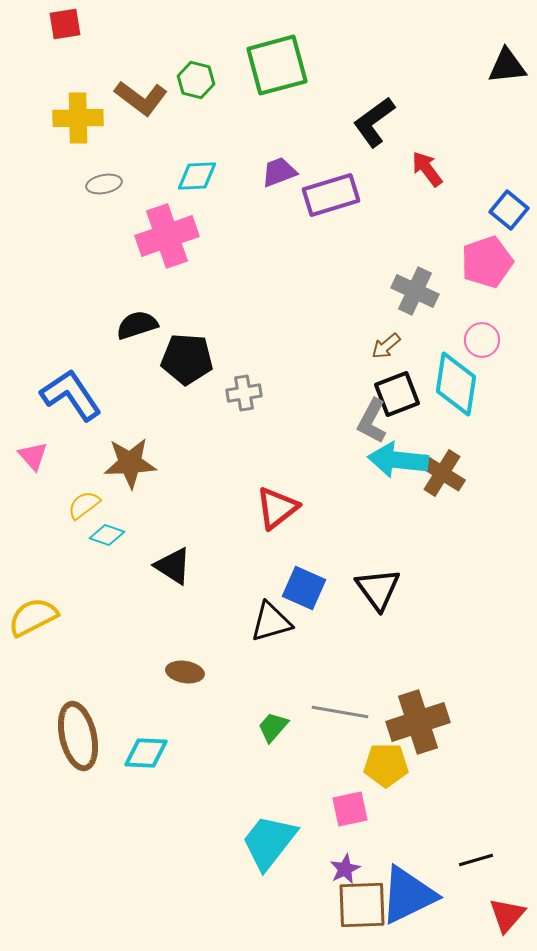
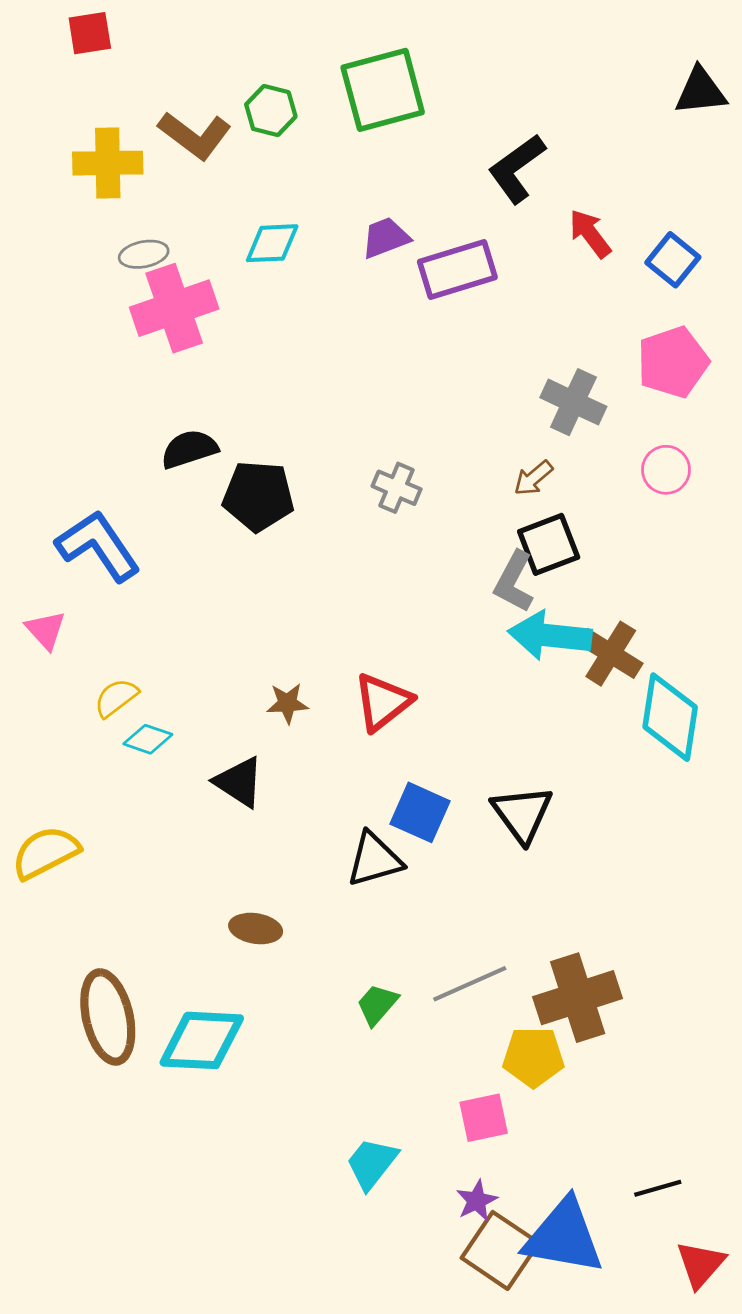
blue square: (509, 210) -> (673, 260), moved
pink cross: (167, 236) -> (174, 308), moved
cyan diamond: (456, 384) -> (670, 717), moved
gray cross: (244, 393) -> (397, 488), moved, turned 32
brown star: (130, 463) -> (287, 703), moved, size x0.6
gray line: (340, 712) -> (470, 984), turned -34
cyan diamond: (146, 753) -> (202, 1040), size x1.4
cyan trapezoid: (269, 842) -> (372, 1163), size x0.7
blue triangle: (408, 895) -> (564, 1237), turned 36
brown square: (362, 905) -> (500, 1250), turned 36

